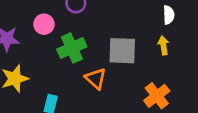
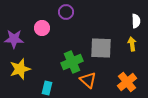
green cross: (72, 48) -> (72, 62), moved
orange triangle: (96, 79) -> (88, 80), moved

